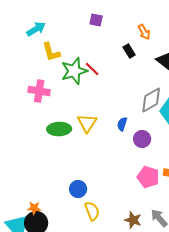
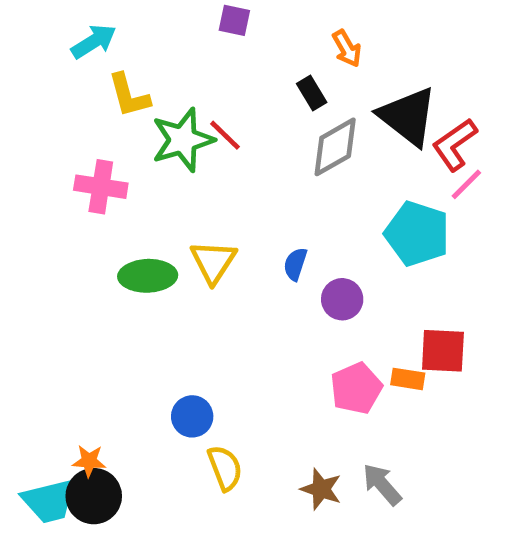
gray diamond: (151, 100) -> (335, 147), moved
pink pentagon: (148, 177) -> (356, 388), turned 30

